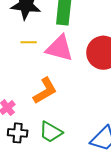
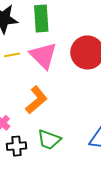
pink triangle: (59, 48) -> (43, 56), turned 40

